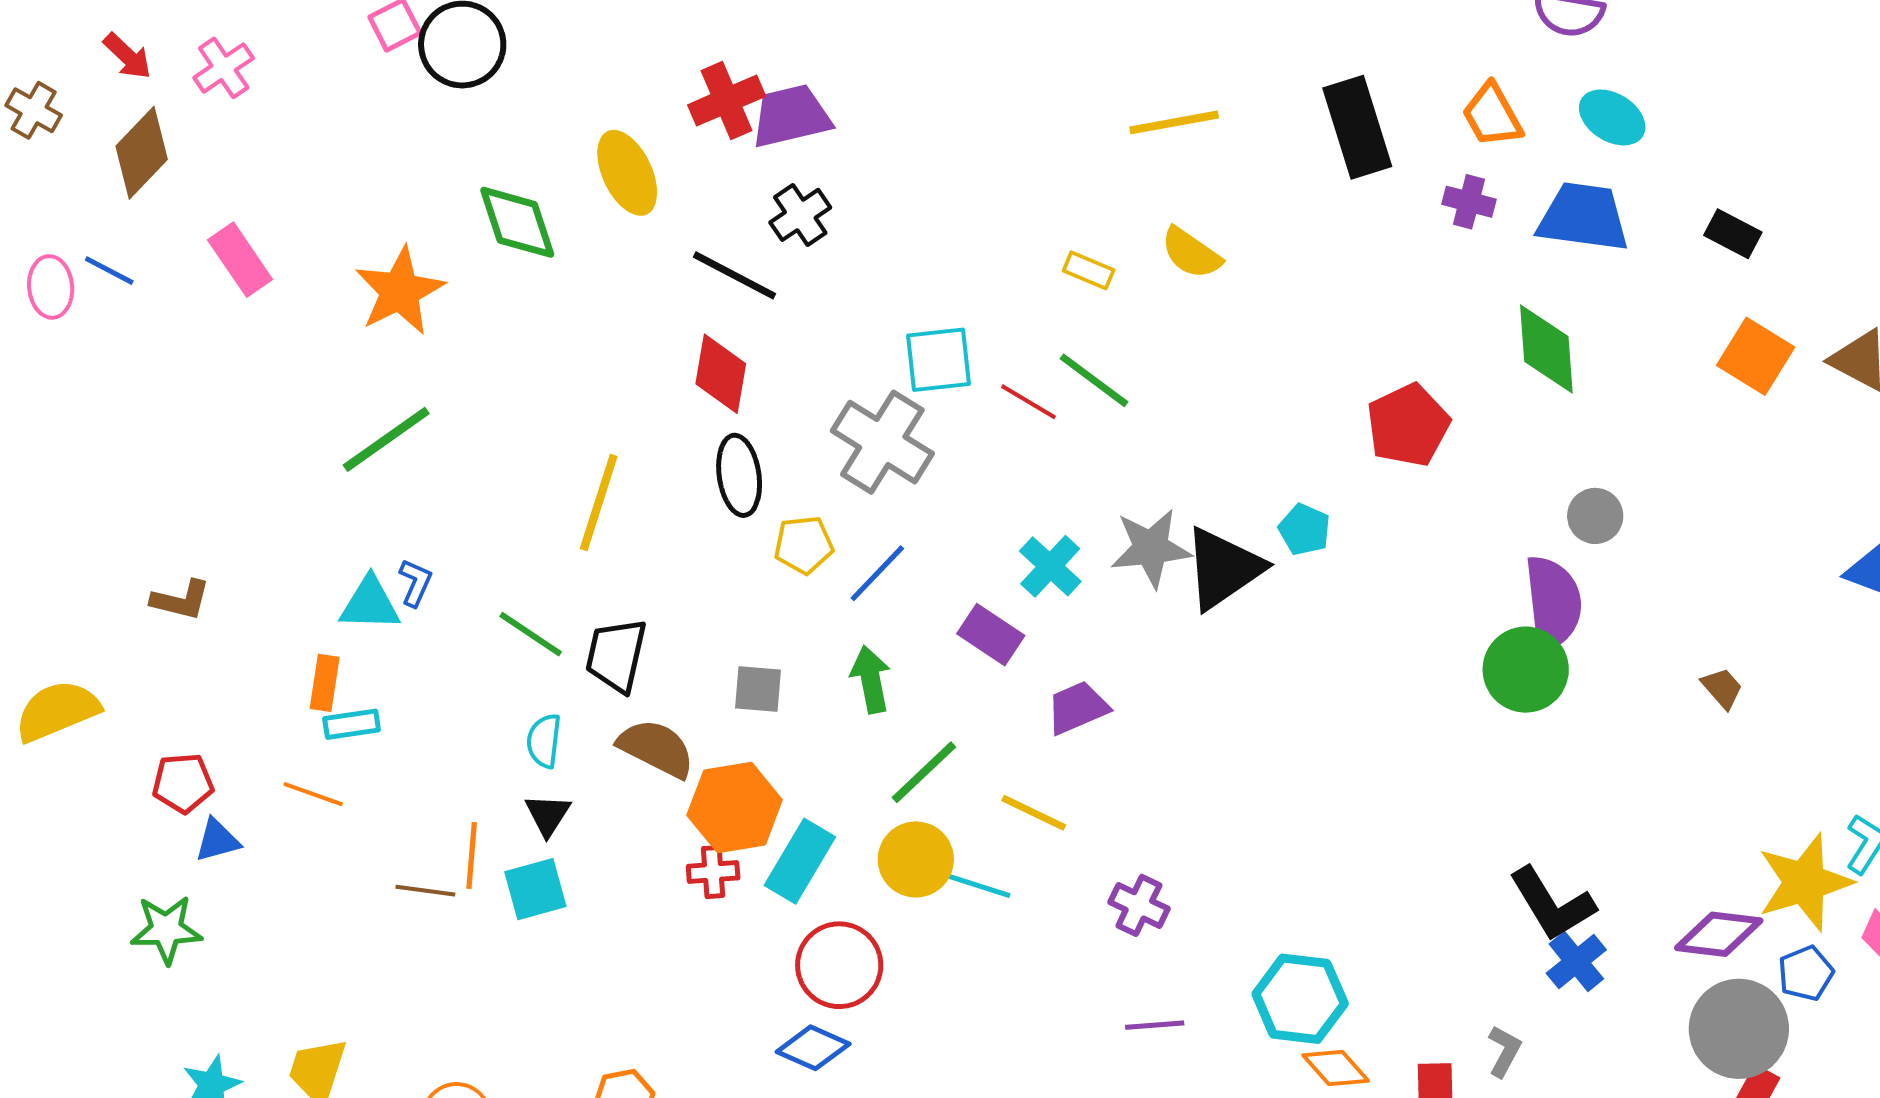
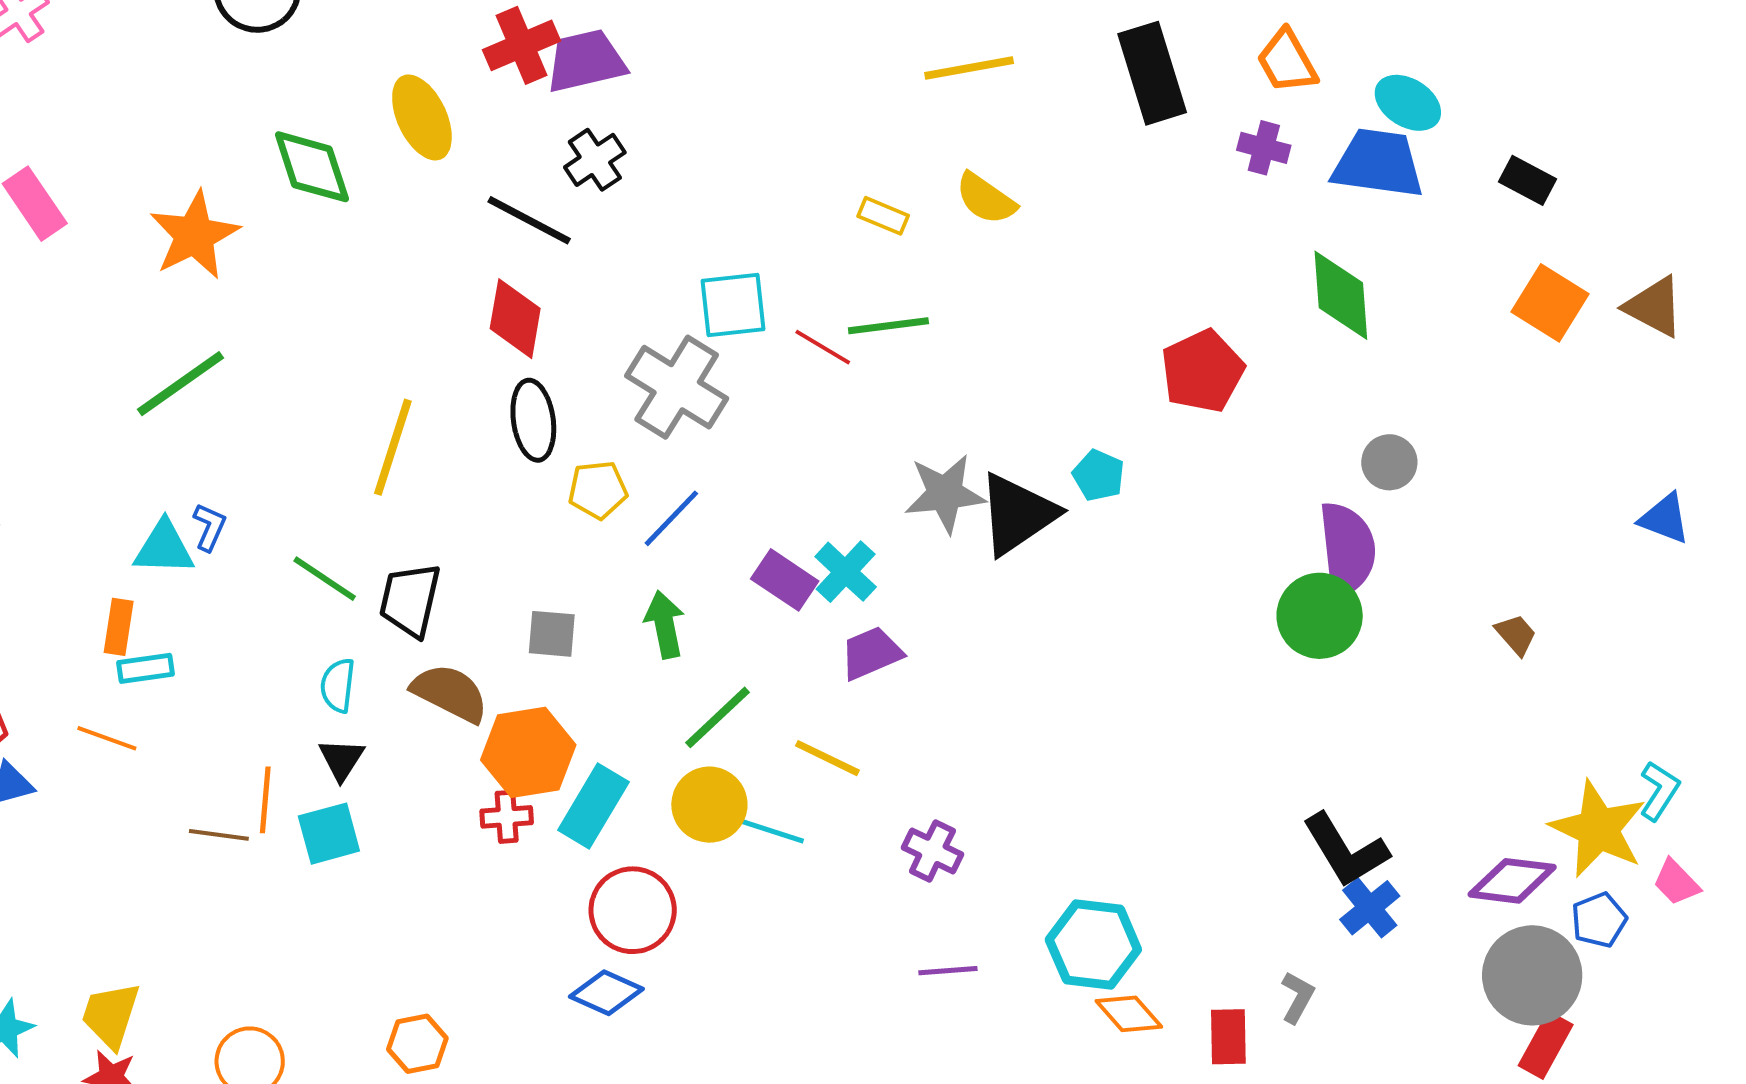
cyan ellipse: (1612, 117) -> (1408, 103), moved
green line: (1094, 380) -> (888, 326), turned -44
cyan cross: (1050, 566) -> (846, 572), moved
yellow star: (1805, 882) -> (1598, 829), turned -30

